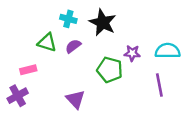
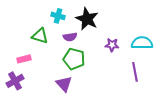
purple semicircle: (73, 46) -> (70, 37), moved, turned -152
green pentagon: (110, 70) -> (74, 59), moved

